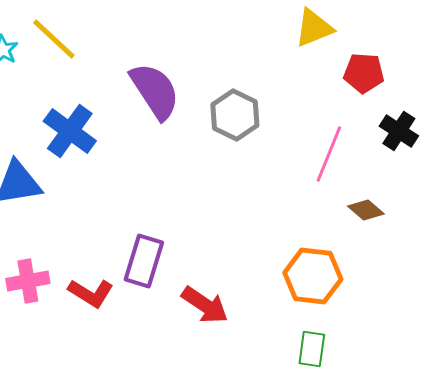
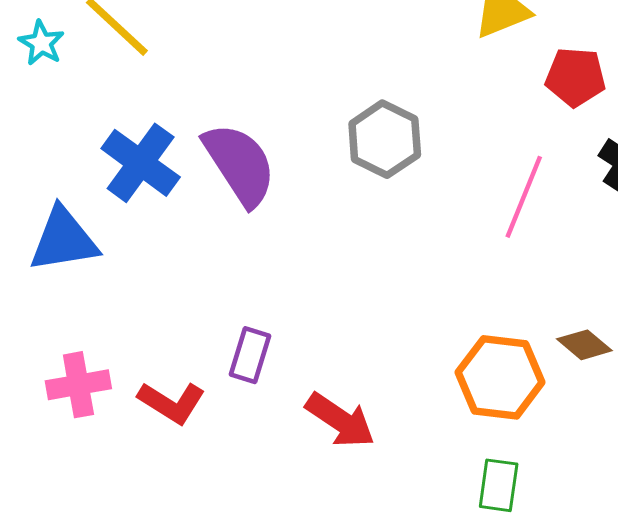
purple semicircle: (155, 91) -> (240, 164), moved
brown diamond: (366, 210) -> (584, 345), moved
purple rectangle: (144, 261) -> (250, 355), size x0.7

